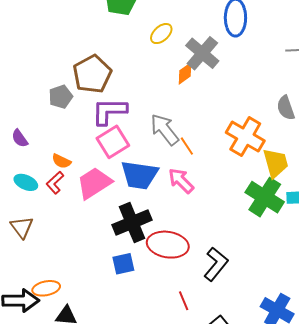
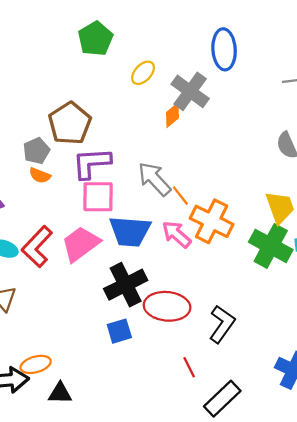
orange cross: (245, 137) -> (212, 221), moved
pink square: (113, 142) -> (98, 197), turned 36
orange semicircle: (61, 161) -> (40, 175), moved
red L-shape: (55, 183) -> (37, 247), size x1.6

